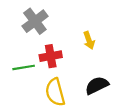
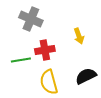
gray cross: (35, 21) -> (31, 19), turned -30

